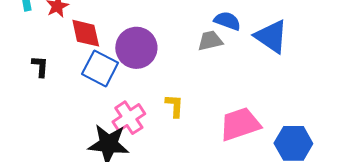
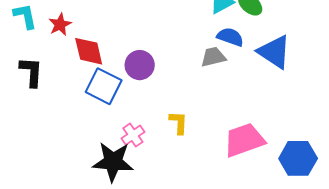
purple circle: (136, 48) -> (140, 65), size x0.7
black L-shape: (40, 66) -> (31, 72), moved, size x1.4
pink cross: (129, 118) -> (133, 135), size x0.7

